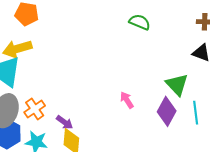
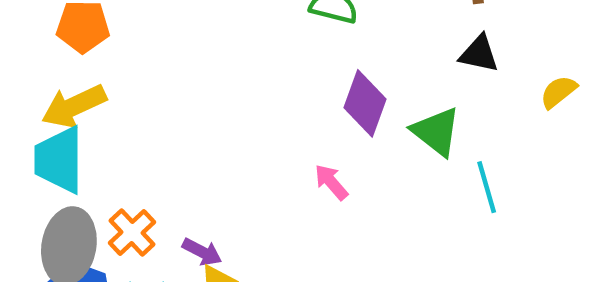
purple diamond: (167, 111) -> (365, 103), moved

